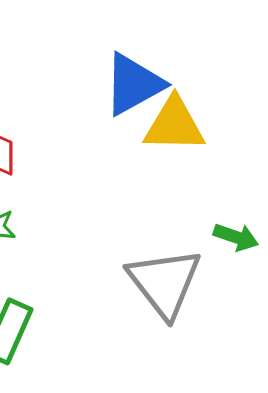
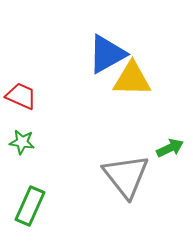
green arrow: (236, 237) -> (170, 148), turned -44

